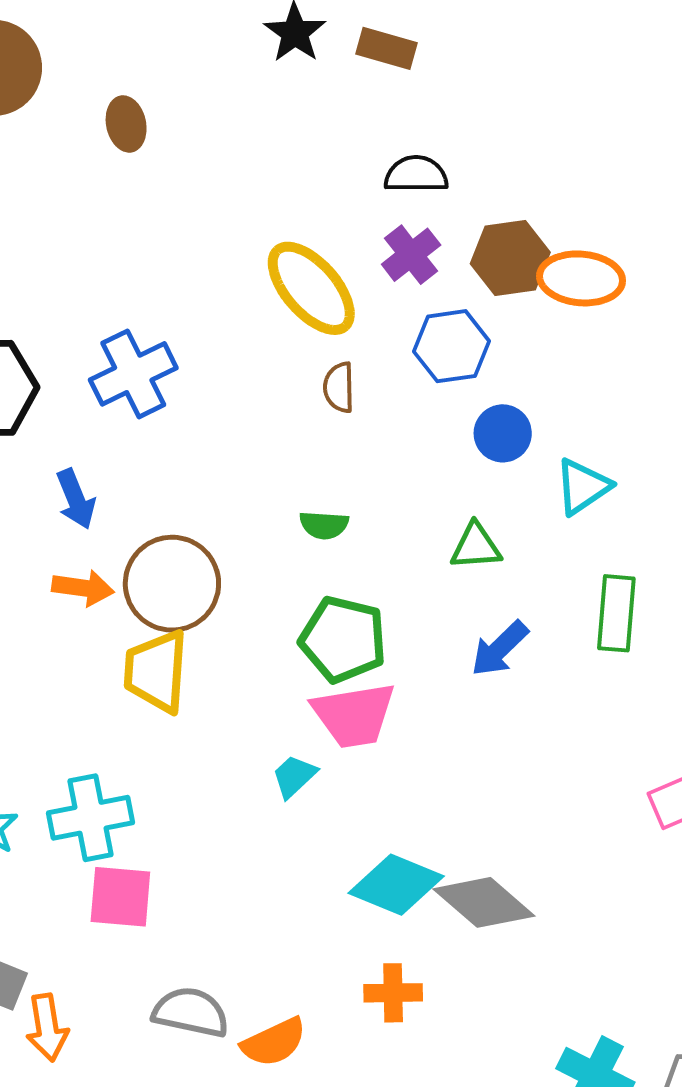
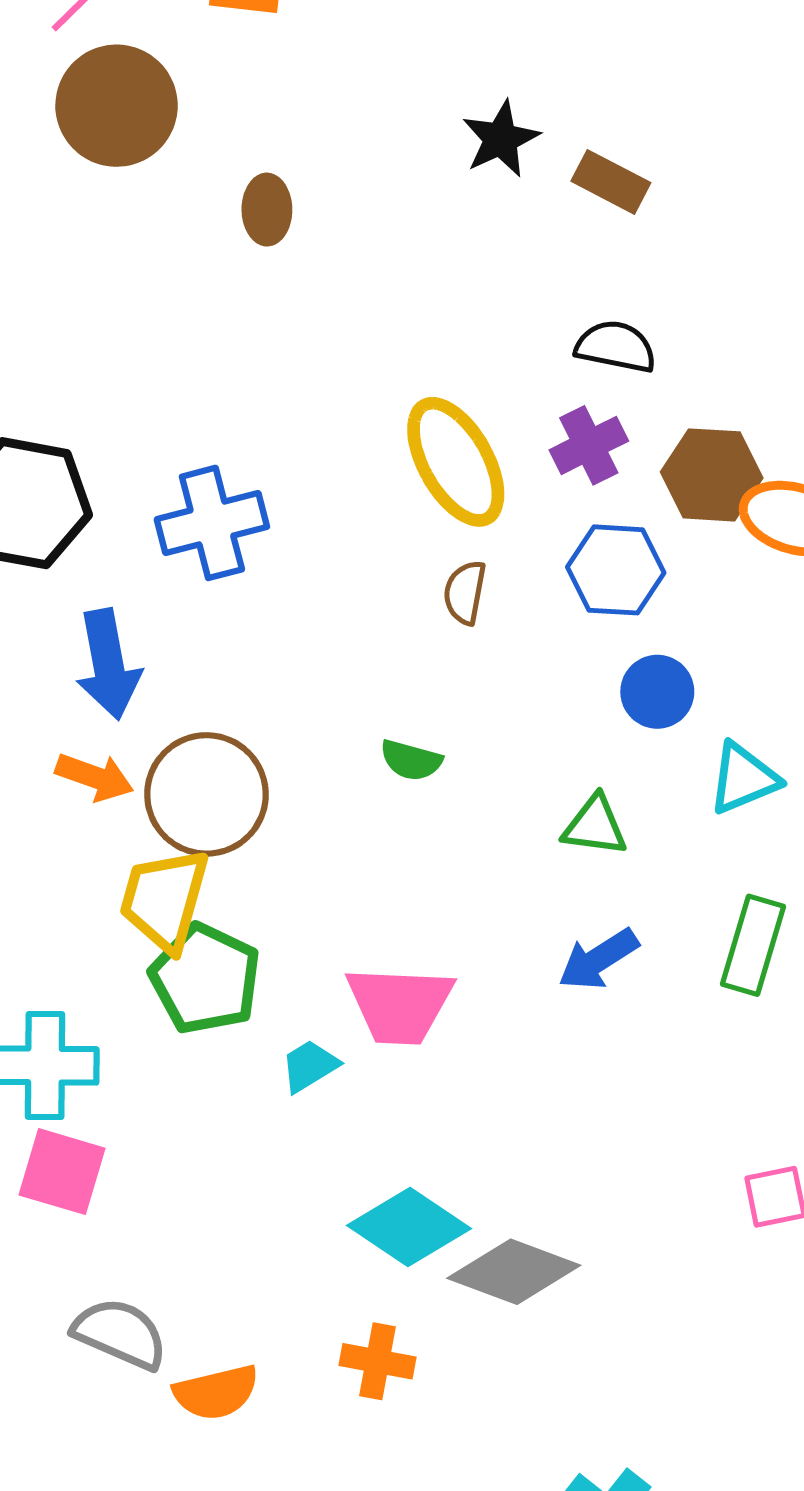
blue arrow: (76, 499) -> (108, 664), size x1.4
green pentagon: (343, 639) -> (205, 979), moved
gray diamond: (484, 902) -> (514, 1272), turned -32

